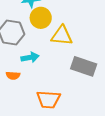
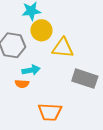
orange semicircle: (13, 75) -> (22, 84), moved

